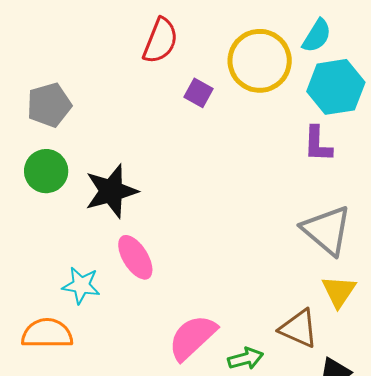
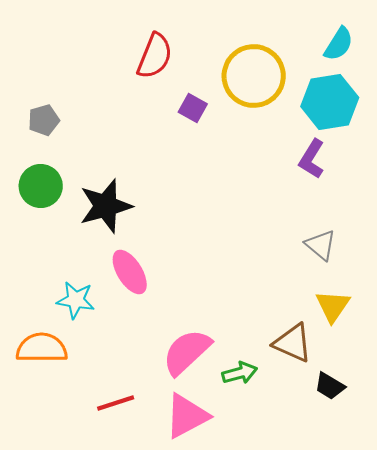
cyan semicircle: (317, 36) -> (339, 44), moved
gray pentagon: (49, 105) -> (44, 120), size x0.7
purple L-shape: (318, 144) -> (312, 159), turned 30
gray triangle: (327, 230) -> (321, 245), size x0.6

